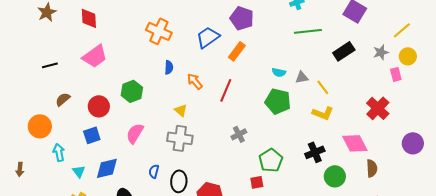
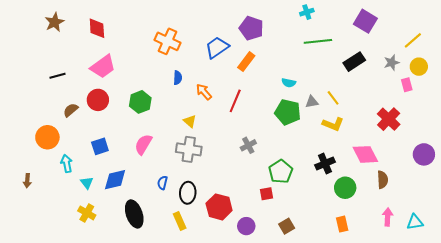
gray triangle: (302, 77) -> (312, 102), moved
red circle: (99, 106) -> (98, 100), moved

